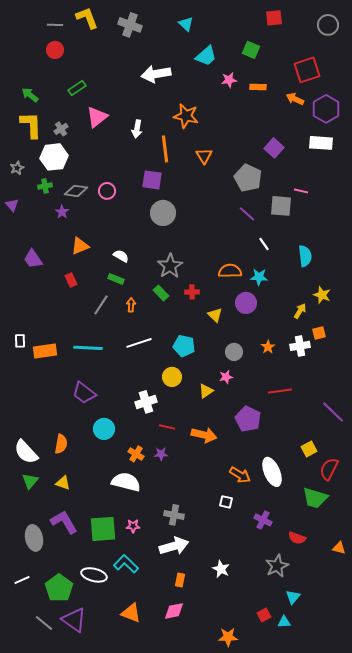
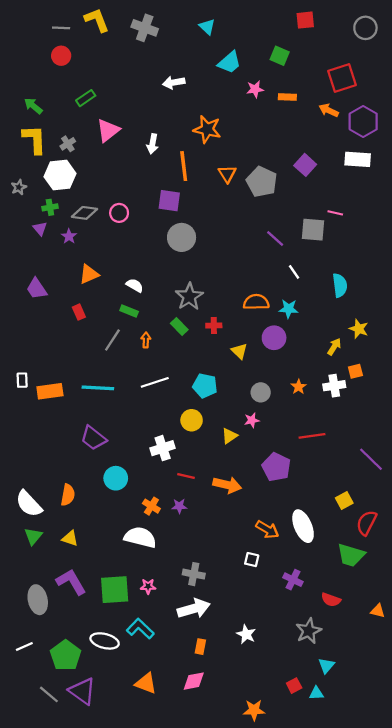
white arrow: (156, 74) -> (174, 82), size x0.7
gray pentagon: (248, 178) -> (262, 182), moved
purple triangle: (12, 205) -> (40, 229), moved

